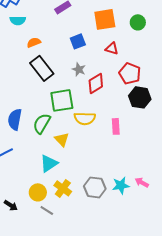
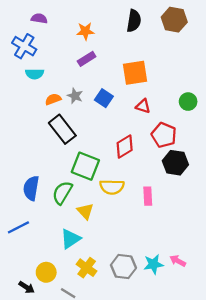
green circle: (138, 22) -> (188, 102), moved
blue square: (78, 41) -> (104, 98), turned -35
gray star: (79, 69) -> (75, 96), moved
green square: (62, 100) -> (85, 166), turned 30
yellow circle: (38, 192) -> (46, 272), moved

